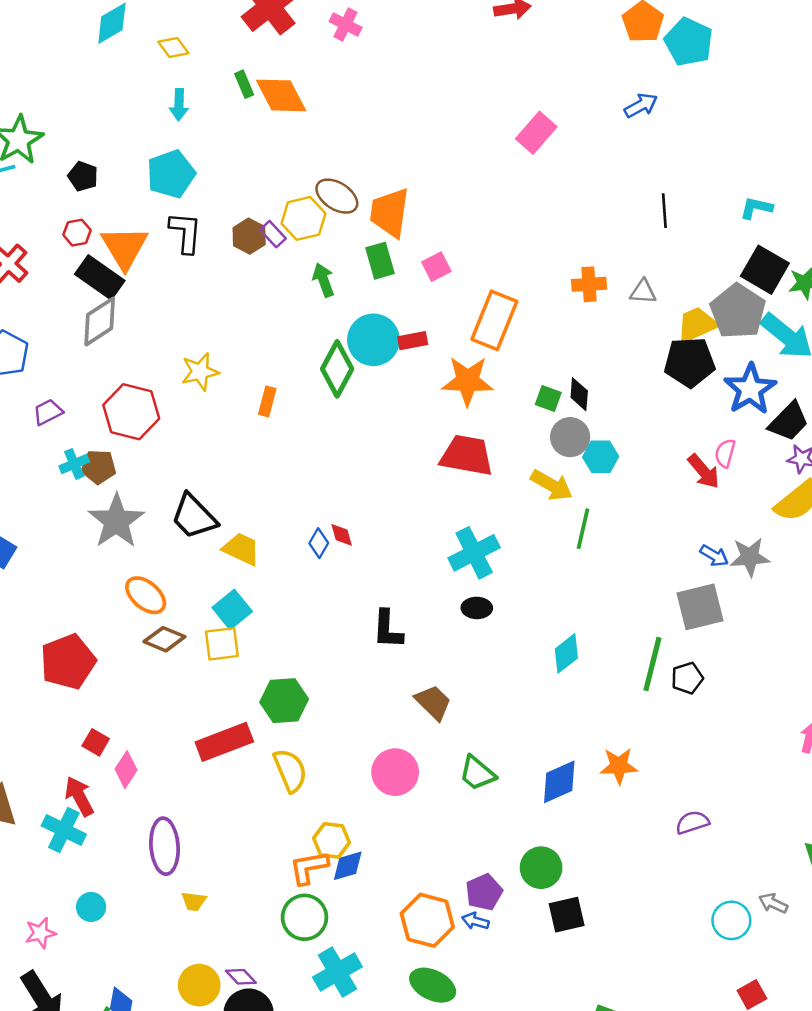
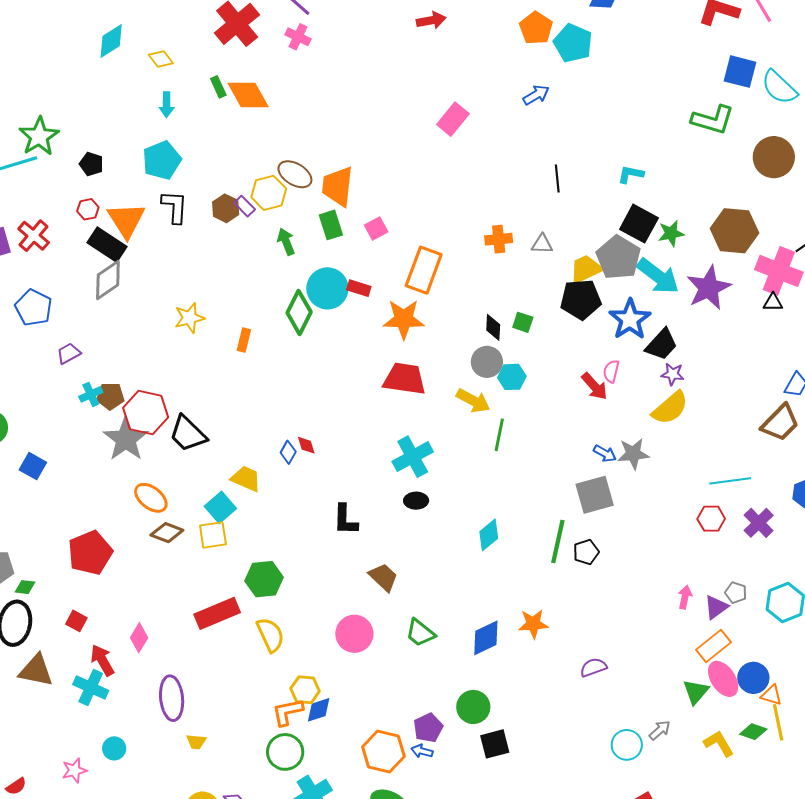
red rectangle: (413, 341) -> (359, 288), turned 30
green square: (548, 399) -> (523, 322), moved
red hexagon: (131, 412) -> (146, 412), moved
yellow trapezoid: (241, 549) -> (246, 479), moved
red square: (96, 742) -> (76, 621), moved
gray arrow: (773, 903) -> (660, 730), turned 115

